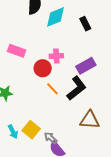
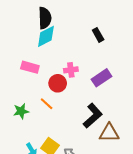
cyan diamond: (56, 17) -> (46, 36), moved
black L-shape: (77, 88) -> (93, 116), moved
orange line: (52, 89) -> (47, 104), moved

